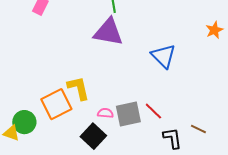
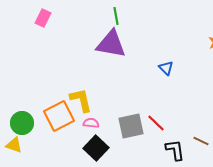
blue triangle: (163, 56) -> (166, 68), size x0.6
pink semicircle: (105, 113) -> (91, 123), moved
green circle: (24, 122) -> (22, 123), moved

